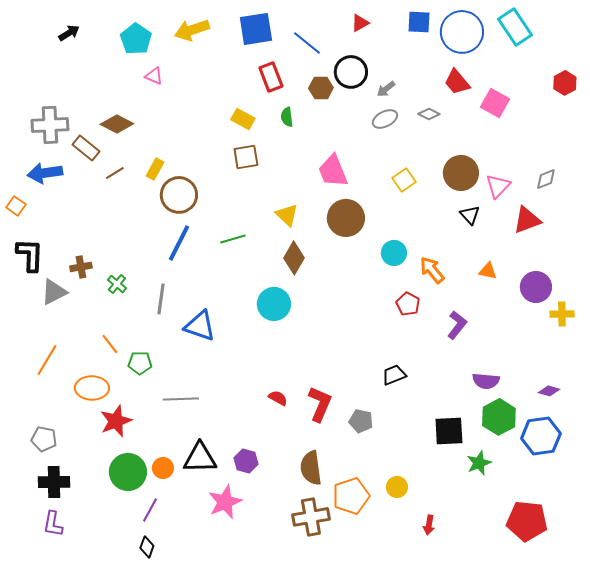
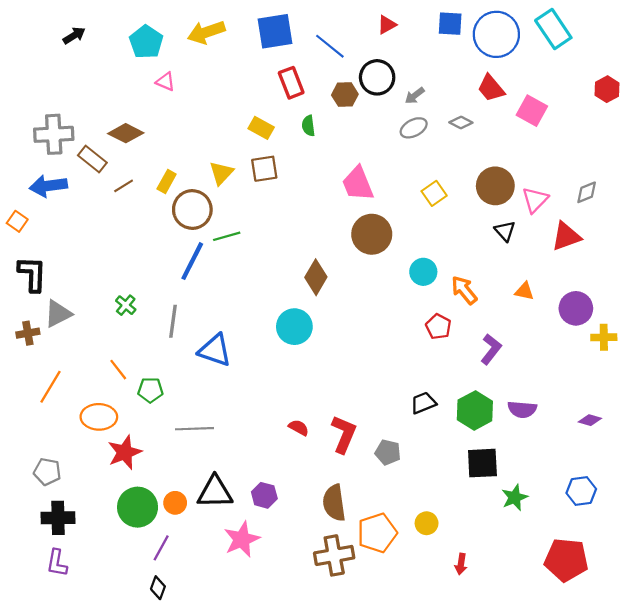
yellow triangle: (287, 215) -> (221, 173), moved, turned 30
green line: (233, 239) -> (227, 236), moved
brown cross: (81, 267) -> (28, 333), moved
green hexagon: (499, 417) -> (475, 410), moved
blue hexagon: (541, 436) -> (581, 491), moved, size x0.7

